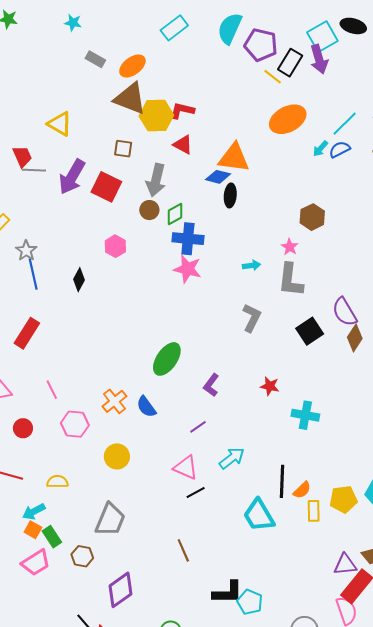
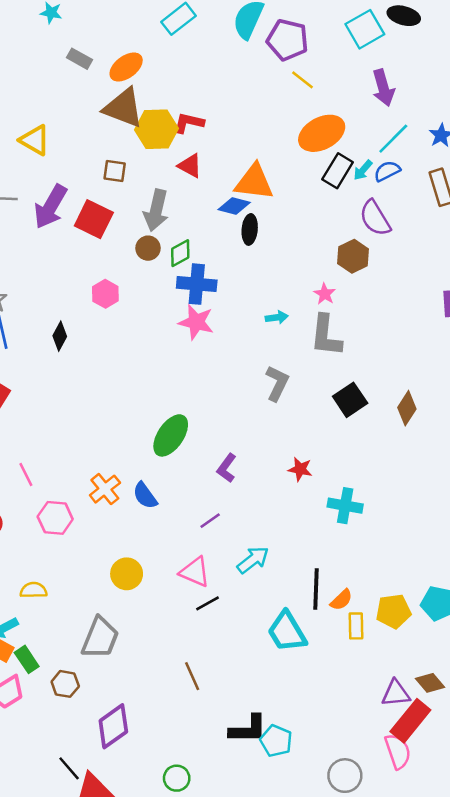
purple arrow: (319, 59) -> (383, 88), moved
black rectangle: (290, 63) -> (338, 171), moved
purple semicircle: (345, 312) -> (375, 218), moved
yellow circle: (117, 456) -> (127, 574), moved

